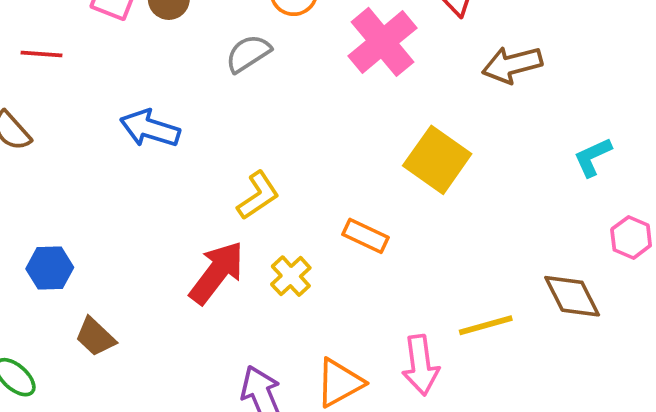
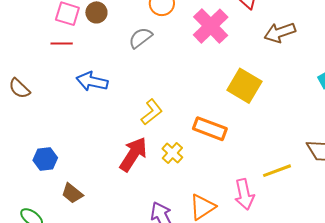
red line: (41, 54) -> (62, 43), moved
orange rectangle: (365, 236) -> (210, 129), size x1.4

